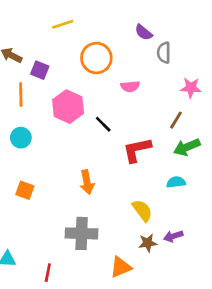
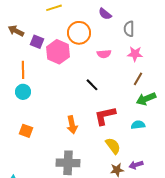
purple semicircle: (144, 32) -> (105, 14), moved
pink star: (191, 88) -> (135, 54), moved
orange line: (21, 94) -> (23, 70), moved
pink hexagon: (68, 107) -> (58, 52), moved
black line: (103, 124) -> (92, 85), moved
red L-shape: (137, 150) -> (105, 116), moved

